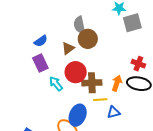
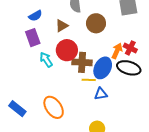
brown circle: (88, 39) -> (96, 23), moved
orange arrow: (117, 83) -> (117, 51), moved
blue ellipse: (78, 115) -> (103, 68), moved

